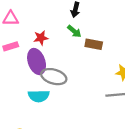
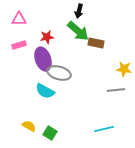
green arrow: (74, 31) -> (78, 31), size x1.6
cyan semicircle: (39, 96) -> (45, 91), turned 30

